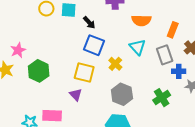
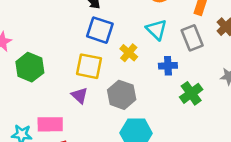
blue cross: (179, 71) -> (168, 66), moved
gray hexagon: (122, 94) -> (122, 95), moved

